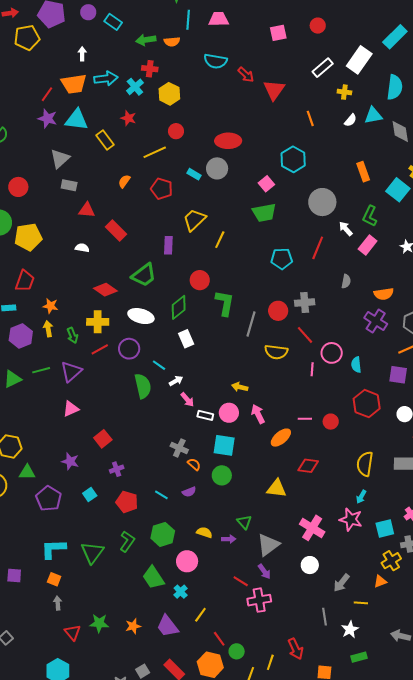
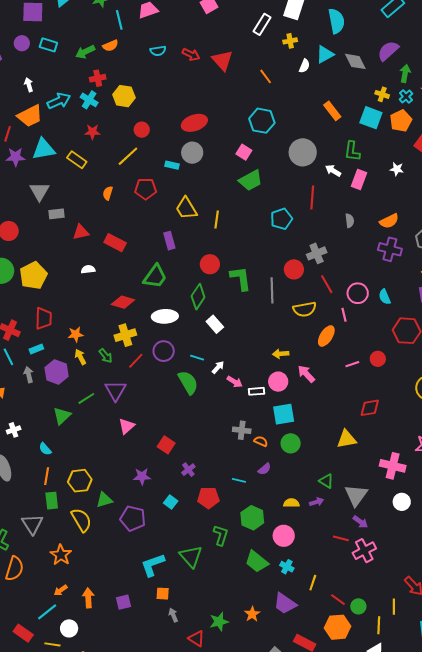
cyan semicircle: (216, 61) -> (158, 51), size x0.7
yellow trapezoid: (194, 220) -> (186, 208), turned -60
red line: (305, 335) -> (327, 284), turned 30
orange ellipse: (281, 438) -> (326, 336), moved

